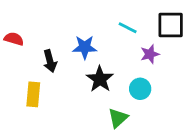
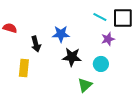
cyan line: (128, 28) -> (100, 17), moved
black star: (100, 79) -> (72, 57), turned -30

